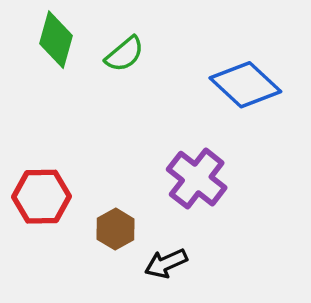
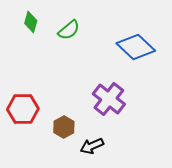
green diamond: (56, 40) -> (31, 22), size x0.7

